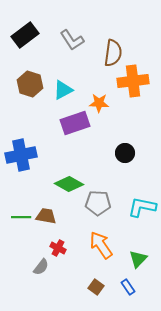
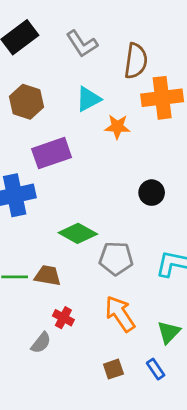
cyan triangle: (63, 90) -> (88, 99), moved
purple rectangle: (75, 123) -> (52, 153), moved
brown square: (96, 287) -> (113, 369), turned 35

